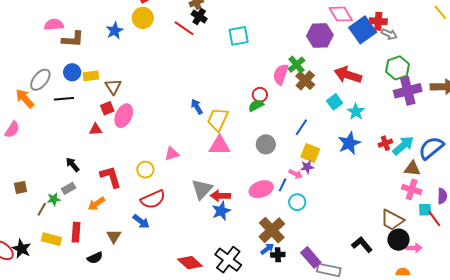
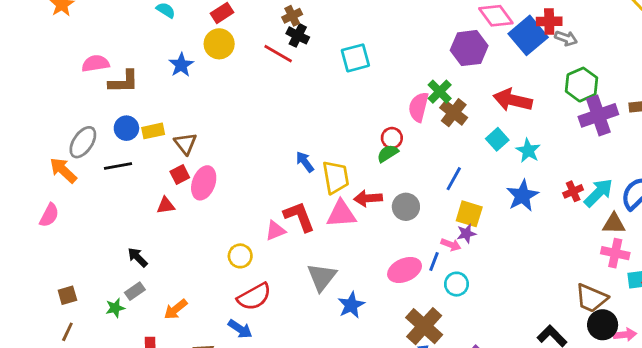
yellow trapezoid: (218, 119) -> (336, 177), turned 150
red L-shape: (111, 177) -> (299, 217), moved
red arrow: (220, 196) -> (368, 198), moved
brown line: (42, 209) -> (67, 332), moved

